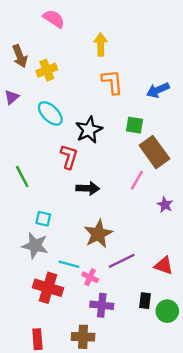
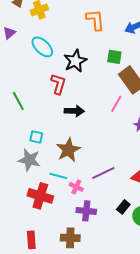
brown star: (98, 234) -> (68, 150), moved
black rectangle: (145, 301) -> (123, 207), turned 32

